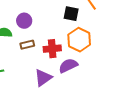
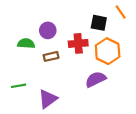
red cross: (52, 49) -> (78, 43), moved
purple triangle: (43, 78) -> (48, 99), moved

